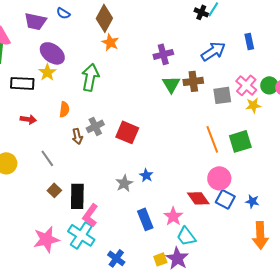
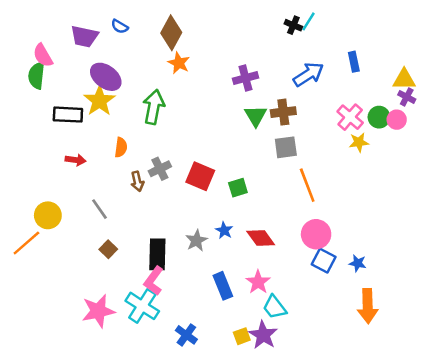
yellow star: (47, 72) -> (99, 101), size x1.4
gray square: (222, 95) -> (286, 147), moved
green square: (240, 141) -> (238, 188), moved, size x0.7
black rectangle: (77, 196) -> (157, 254), moved
red diamond: (198, 198) -> (261, 238), moved

